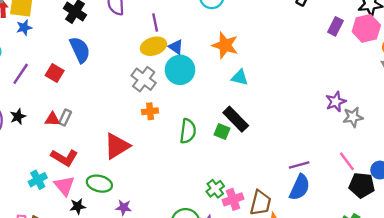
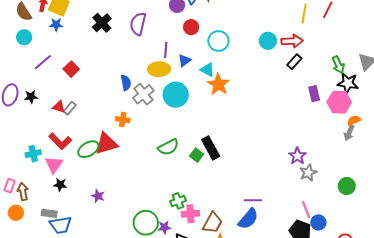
purple rectangle: (335, 26) -> (314, 94), turned -56
blue triangle: (176, 47) -> (184, 61), moved, turned 32
blue semicircle: (80, 50) -> (126, 83), moved, size x0.7
cyan triangle: (240, 77) -> (207, 70), moved
purple star: (336, 102) -> (297, 156), turned -30
orange cross: (150, 111) -> (123, 120), moved
gray star: (353, 117) -> (308, 173), turned -30
green semicircle: (188, 131) -> (168, 147), turned 40
pink line: (347, 161) -> (306, 210), moved
green ellipse: (99, 184) -> (88, 149), moved, turned -60

